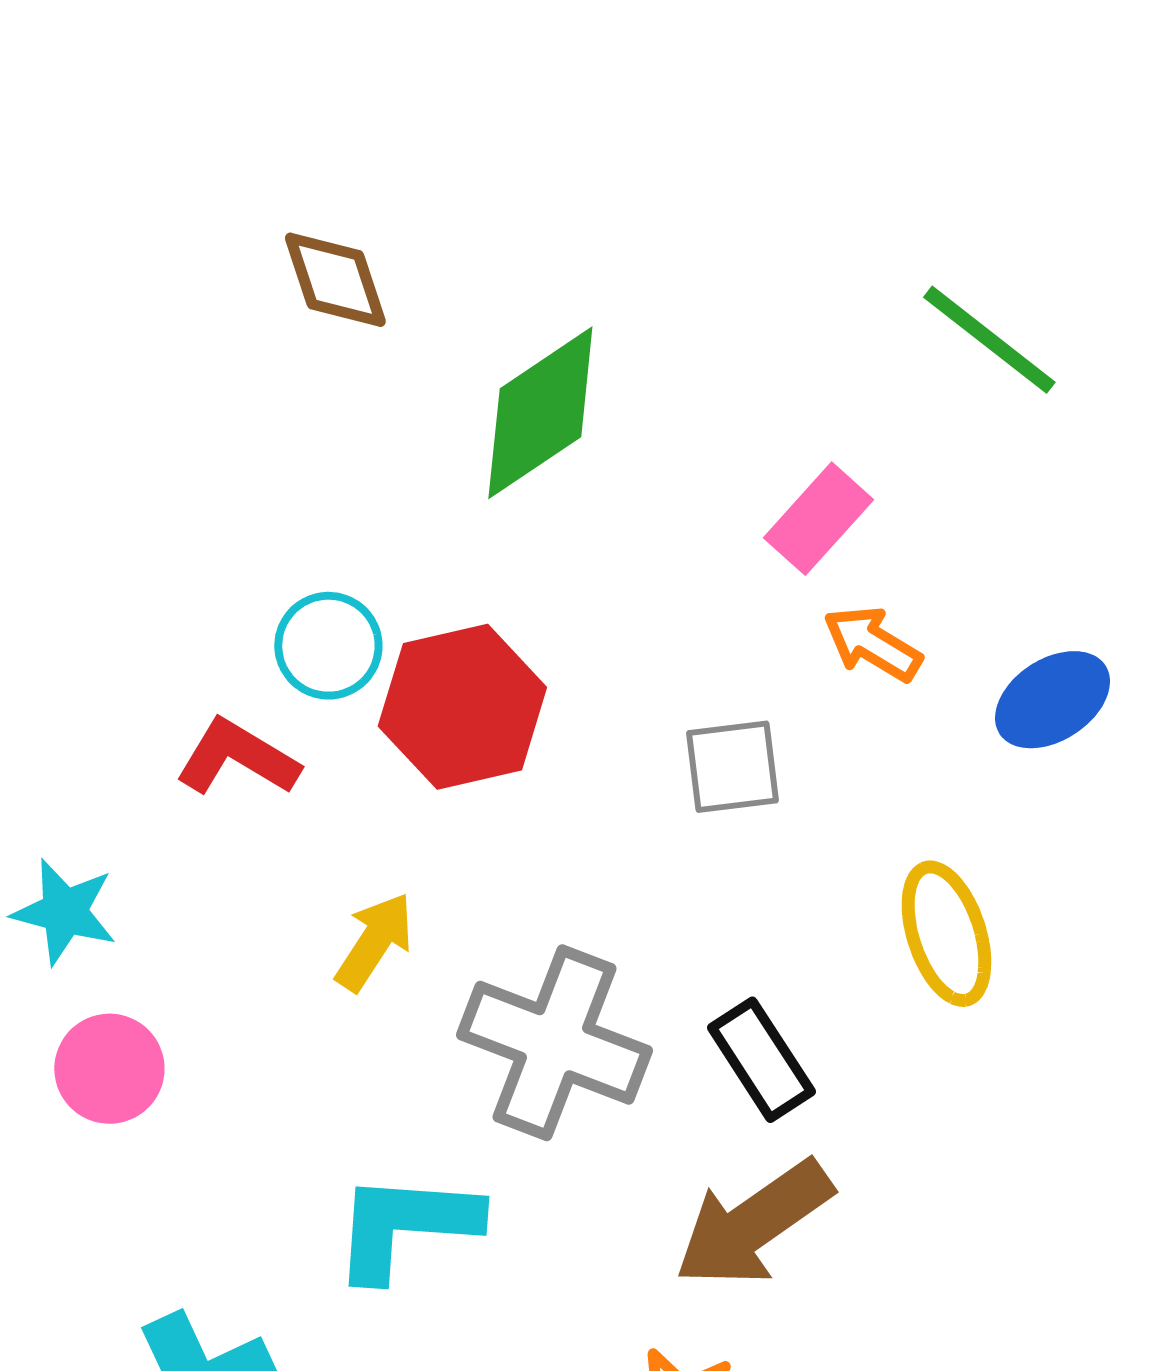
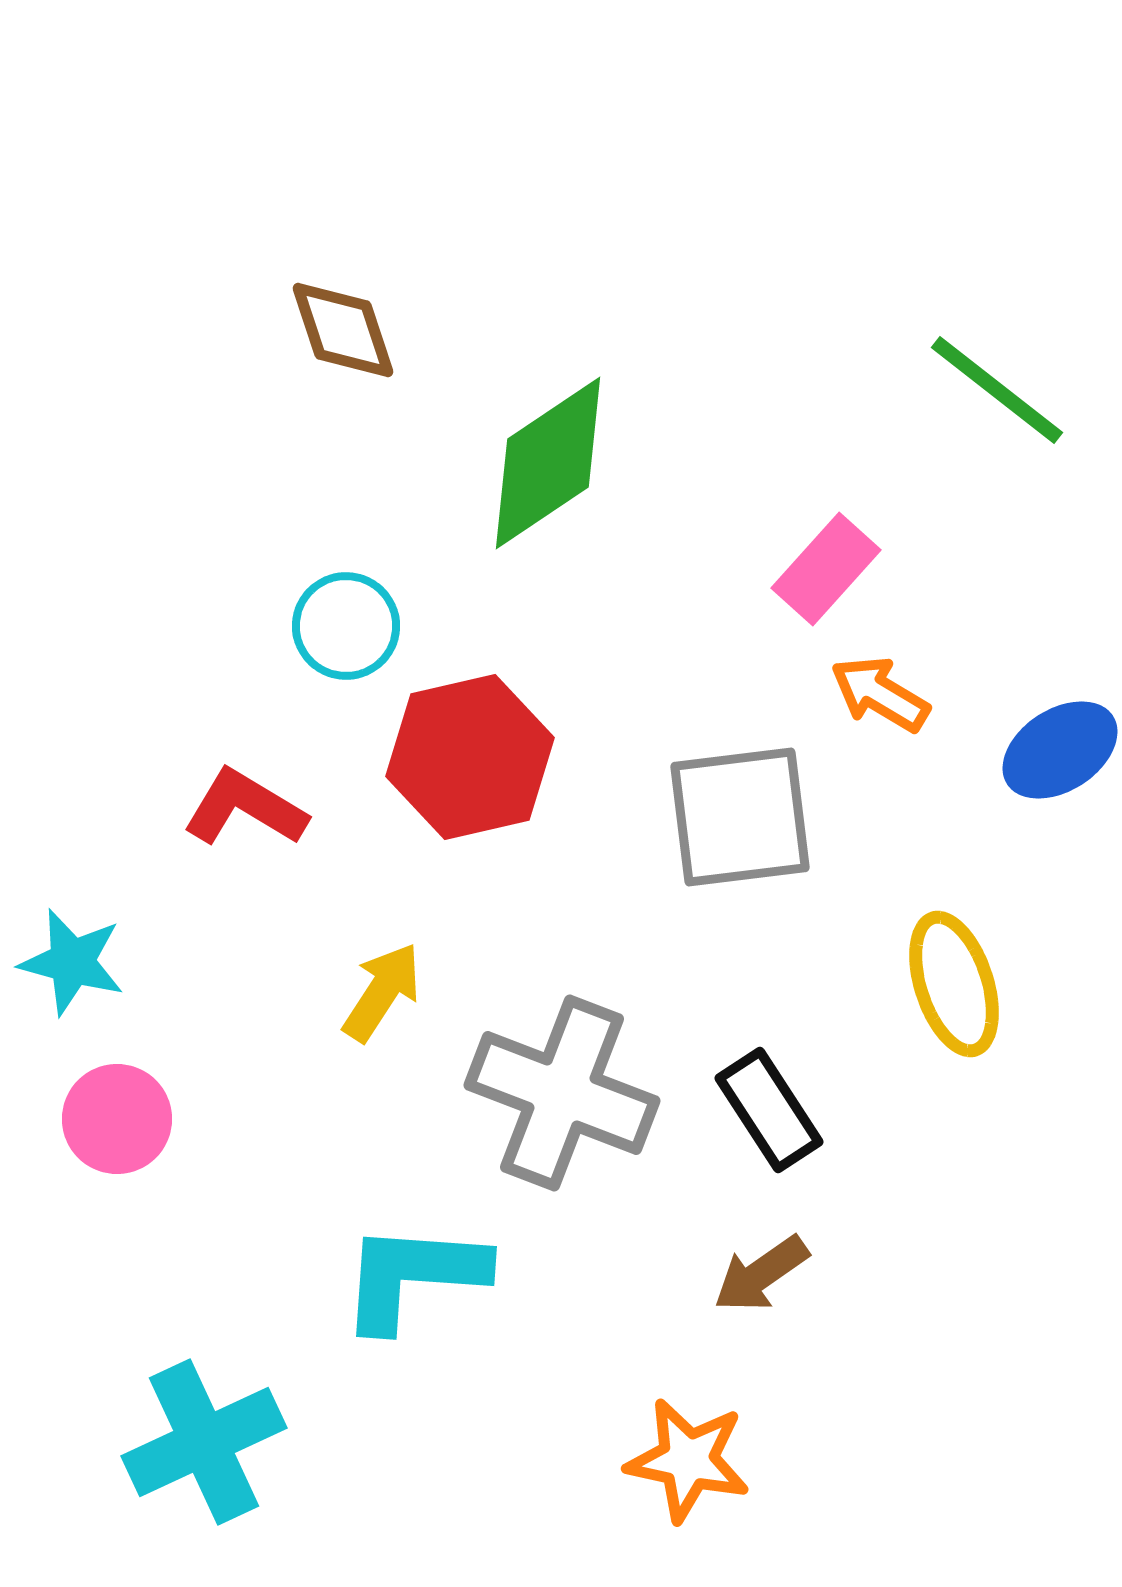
cyan circle: (328, 646) -> (346, 626), moved
gray square: (732, 767) -> (740, 817), size x1.5
brown arrow: (753, 1224) -> (761, 1274), size x0.6

